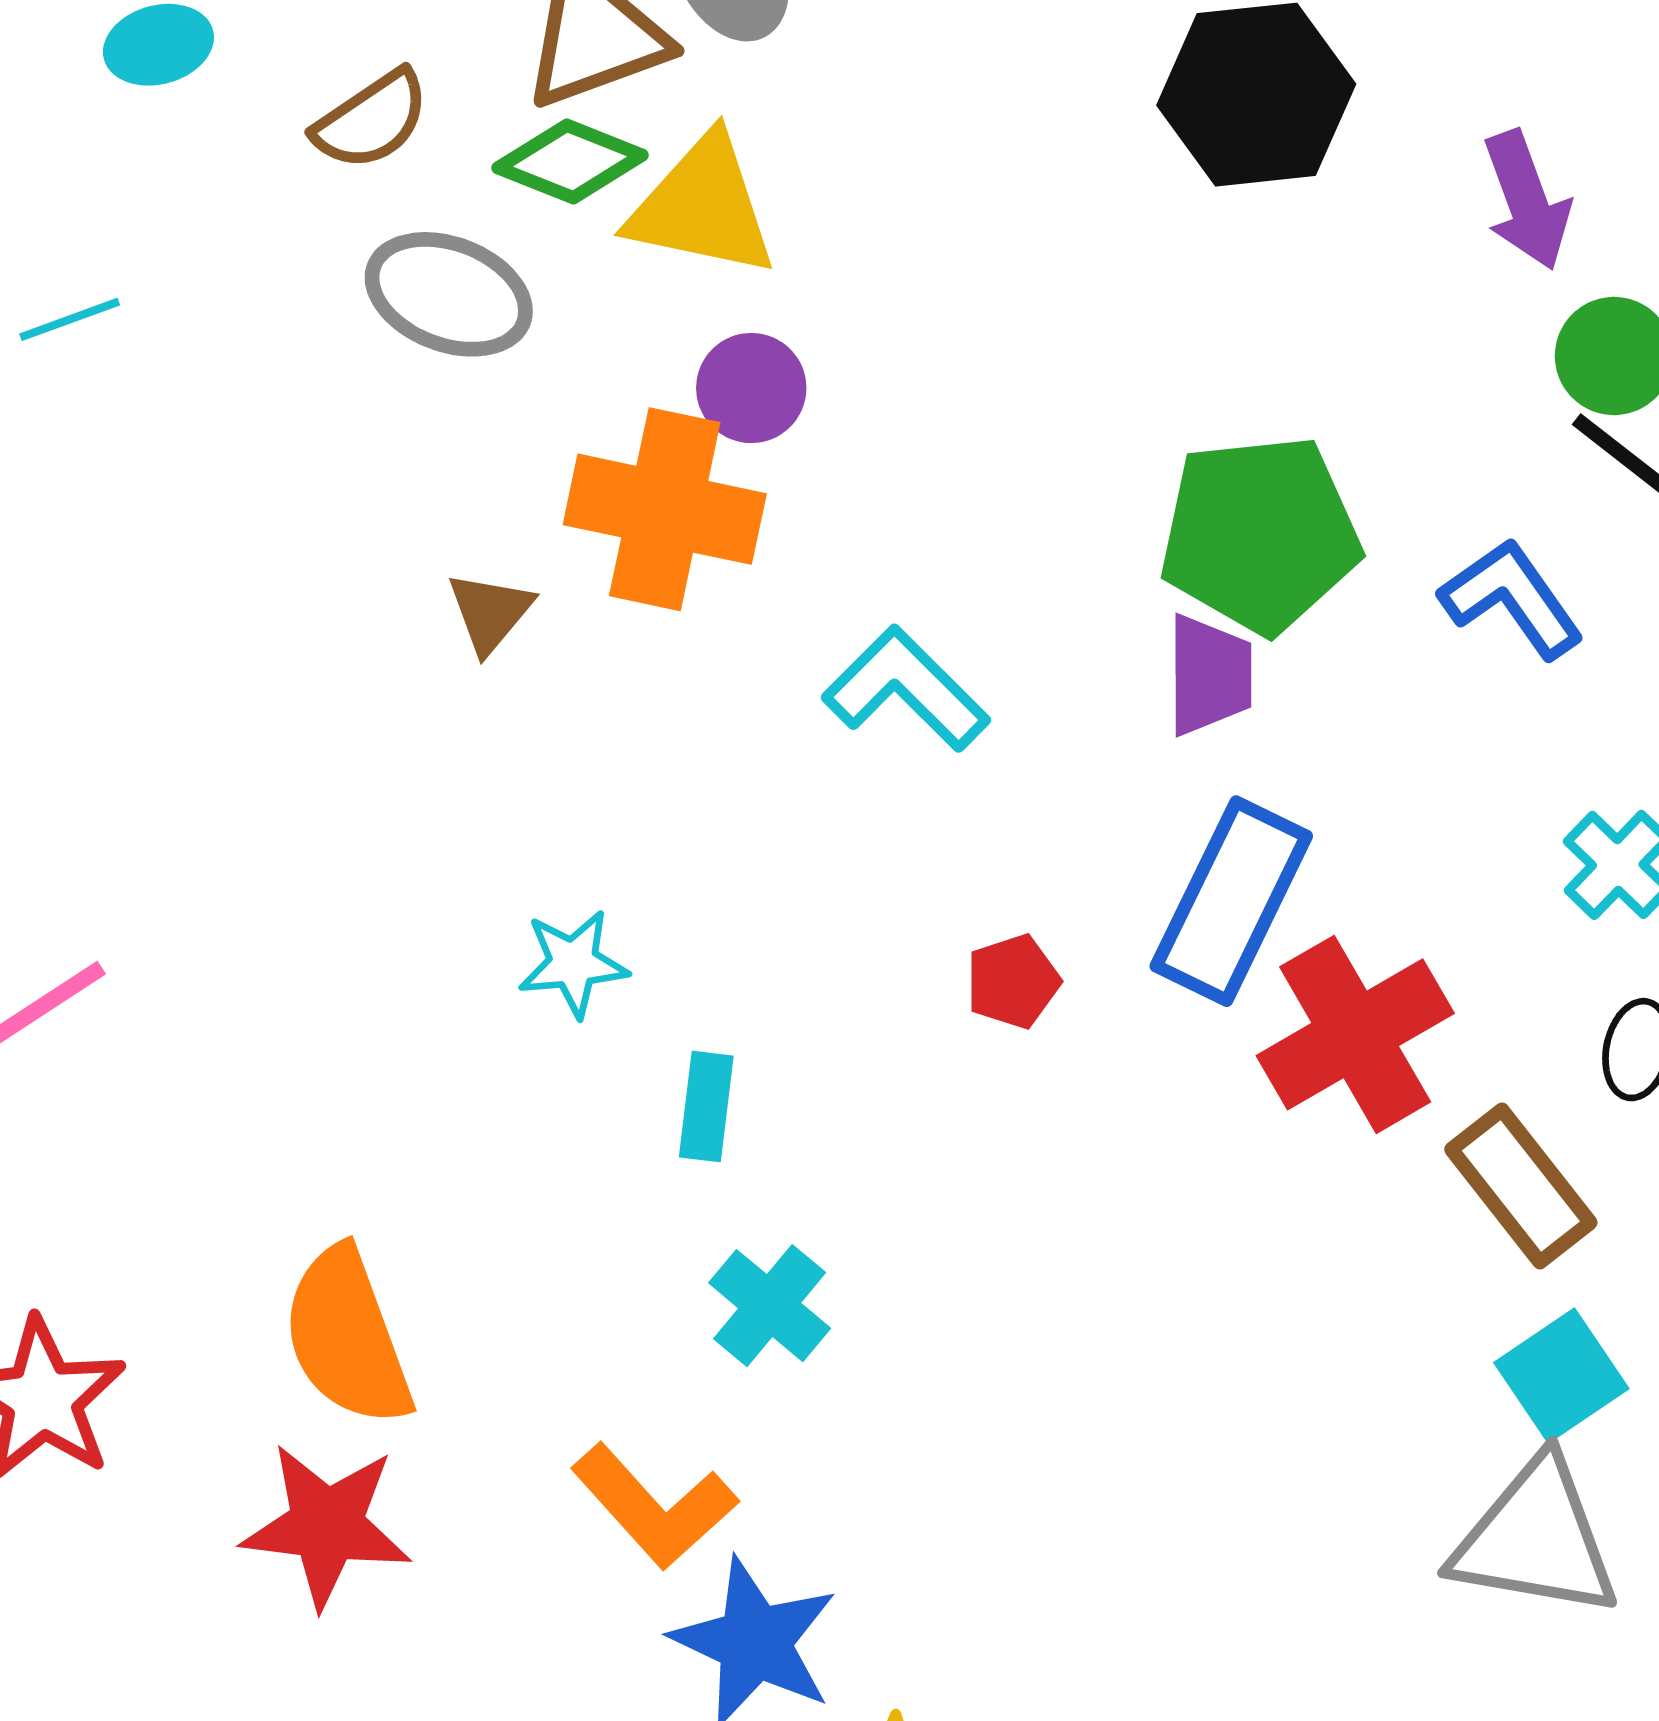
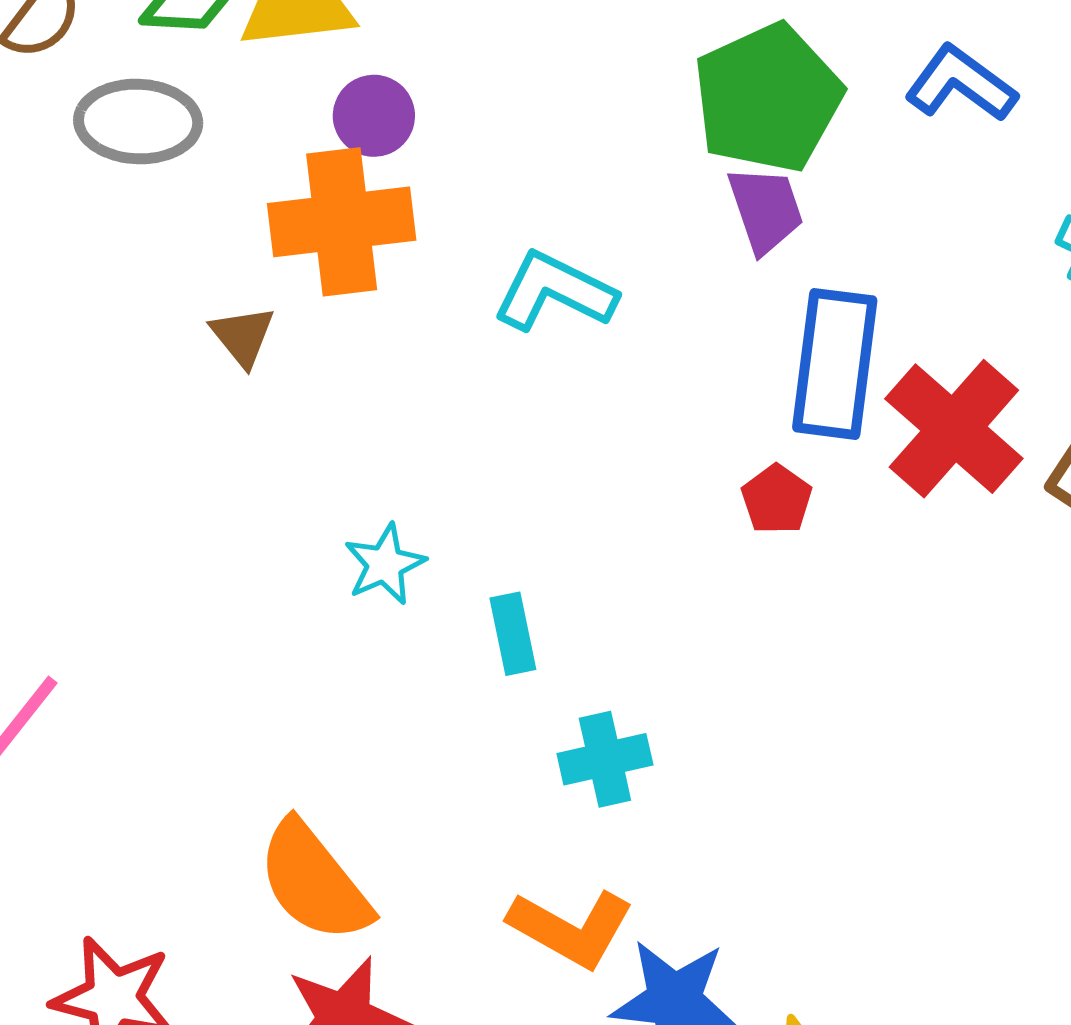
red pentagon: (1013, 981) -> (777, 499), moved
cyan cross: (770, 1306) -> (605, 759), turned -34

